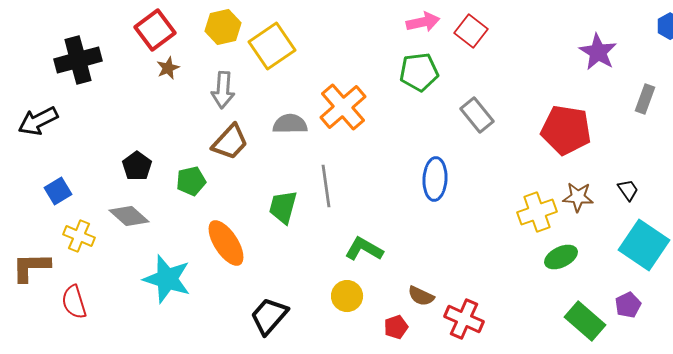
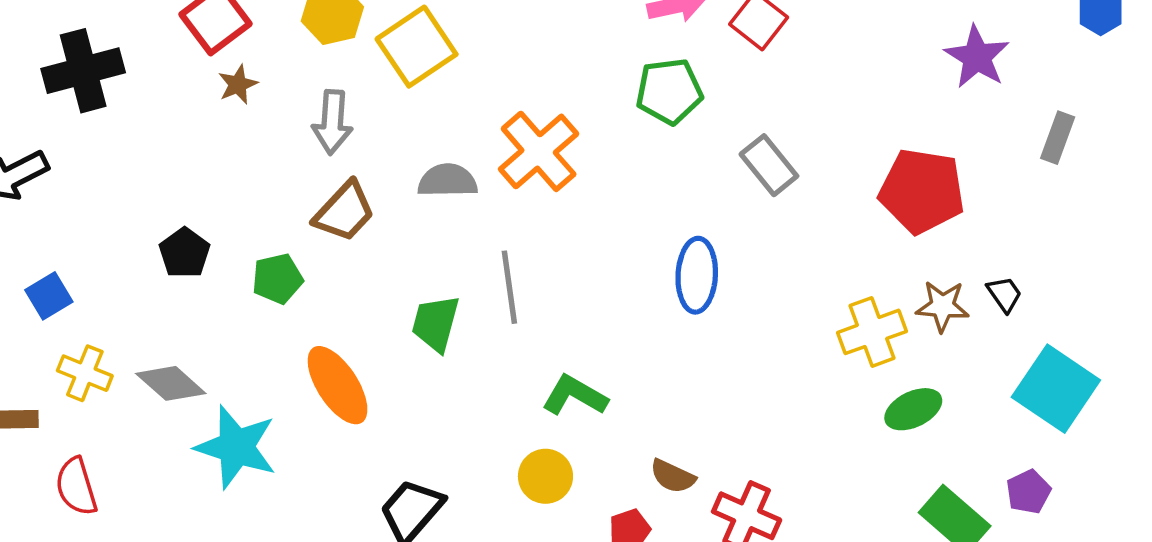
black trapezoid: (628, 190) -> (1004, 294), moved
gray diamond: (129, 216) -> (171, 383), moved

